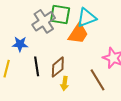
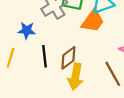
yellow arrow: (65, 83) -> (75, 77), size x1.6

